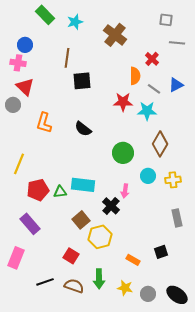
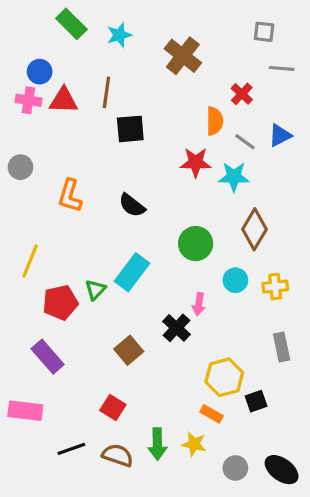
red triangle: (25, 87) -> (63, 100), moved, turned -42
cyan rectangle: (83, 185) -> (132, 272), moved, turned -60
green triangle: (60, 192) -> (95, 290), moved, turned -40
yellow hexagon: (100, 237) -> (224, 377), moved
pink rectangle: (16, 258) -> (25, 411), turned 75
yellow star: (125, 288) -> (194, 444), moved

